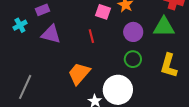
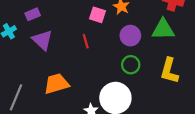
purple triangle: (51, 34) -> (42, 40), turned 30
orange trapezoid: (79, 74) -> (56, 84), moved, turned 35

